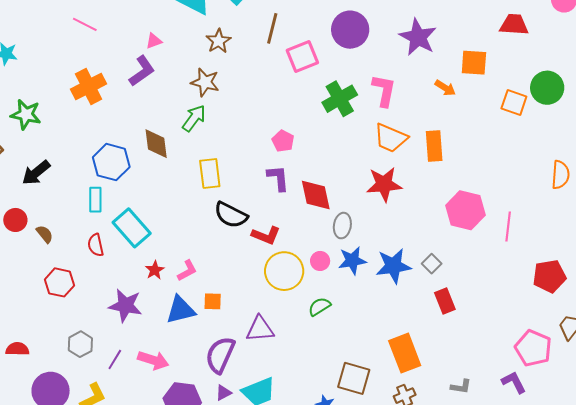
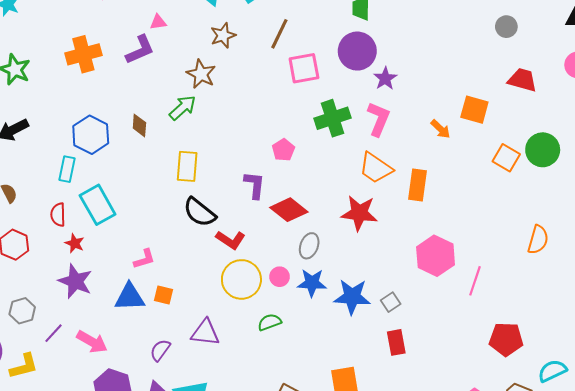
purple star: (418, 37) -> (385, 78), moved, size x0.6
pink pentagon: (283, 141) -> (283, 150), moved
brown diamond: (156, 144) -> (139, 125), size x0.7
red diamond: (316, 195) -> (289, 210), turned -51
red star: (155, 270) -> (75, 243), moved, turned -30
purple semicircle: (220, 355) -> (160, 350), size x0.6

